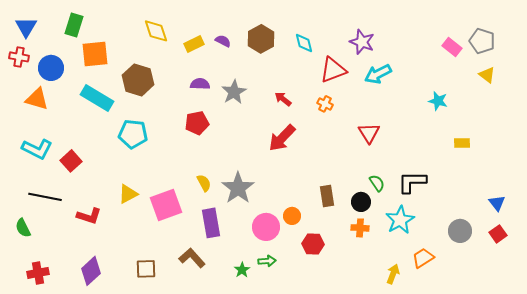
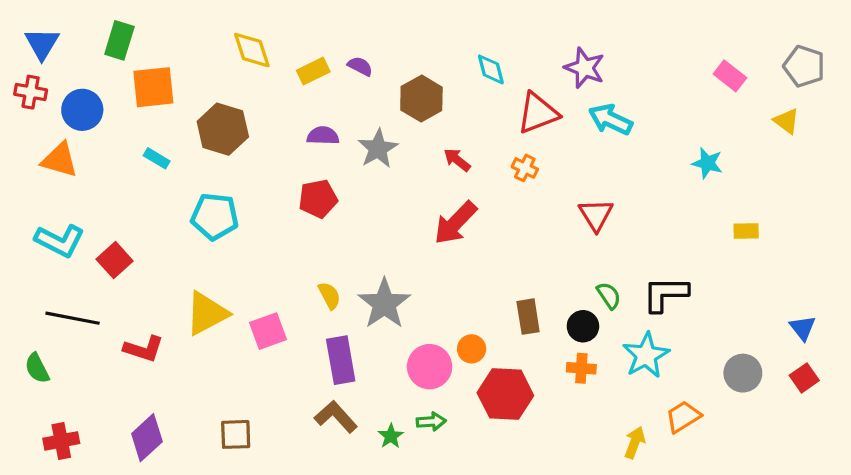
brown hexagon: (261, 39) -> (421, 99), moved
gray pentagon: (482, 41) -> (804, 66), moved
cyan arrow: (378, 74) -> (610, 120), turned 52
cyan rectangle: (97, 98) -> (157, 158), size x0.5
yellow triangle: (128, 194) -> (207, 313), size x1.4
pink square: (166, 205) -> (268, 331), size x0.7
red hexagon: (313, 244) -> (505, 394), size x1.5
brown L-shape: (192, 258) -> (336, 417), moved

